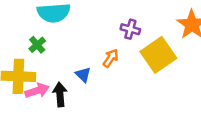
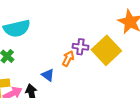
purple cross: (130, 29) -> (80, 47), moved

